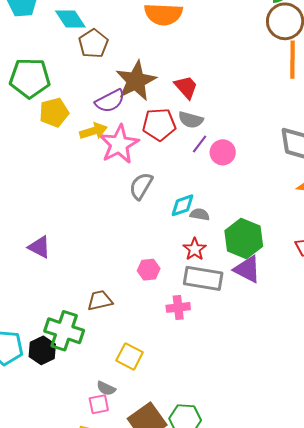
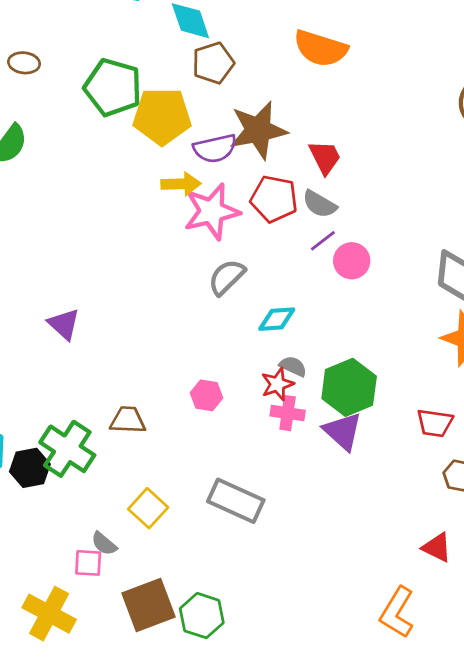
yellow pentagon: (54, 112) -> (162, 116), moved, size x1.4
gray semicircle: (200, 214) -> (293, 366), moved
gray rectangle: (203, 278) -> (236, 501), moved
pink cross: (178, 307) -> (288, 413), moved

